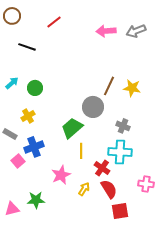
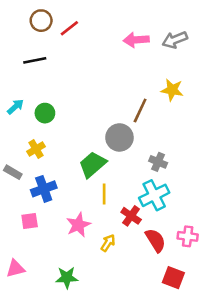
brown circle: (12, 16) -> (41, 21), moved
black line: (27, 47) -> (35, 60), turned -30
yellow star: (132, 88) -> (172, 90), moved
cyan cross: (120, 152) -> (154, 195), turned -30
pink square: (18, 161) -> (30, 221), moved, turned 32
red semicircle: (109, 189) -> (155, 240), moved
green star: (36, 200) -> (67, 278), moved
red square: (120, 211) -> (173, 278), moved, turned 30

